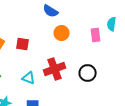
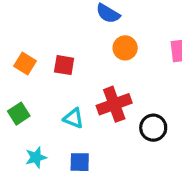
black circle: (88, 73) -> (153, 128), moved

